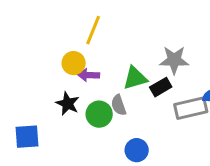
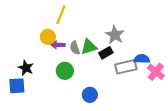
gray star: (174, 60) -> (115, 35), turned 30
black star: (68, 104) -> (26, 68), moved
gray semicircle: (119, 105) -> (75, 48), moved

